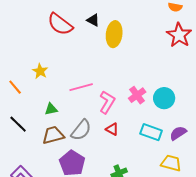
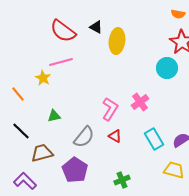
pink line: (81, 87) -> (61, 62), moved
cyan circle: (164, 98) -> (167, 68), moved
cyan rectangle: (151, 132) -> (154, 139), turned 40
brown trapezoid: (53, 135) -> (42, 153), moved

